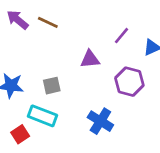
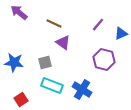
brown line: (48, 22) -> (54, 24), moved
purple triangle: (90, 59) -> (63, 43), moved, turned 42
cyan rectangle: (43, 116) -> (52, 86), moved

